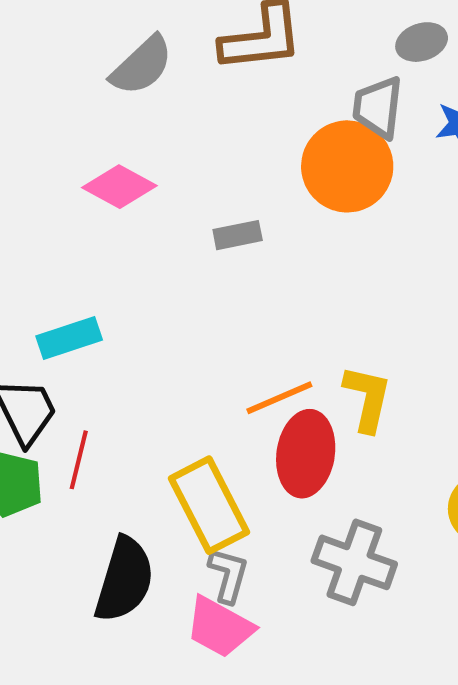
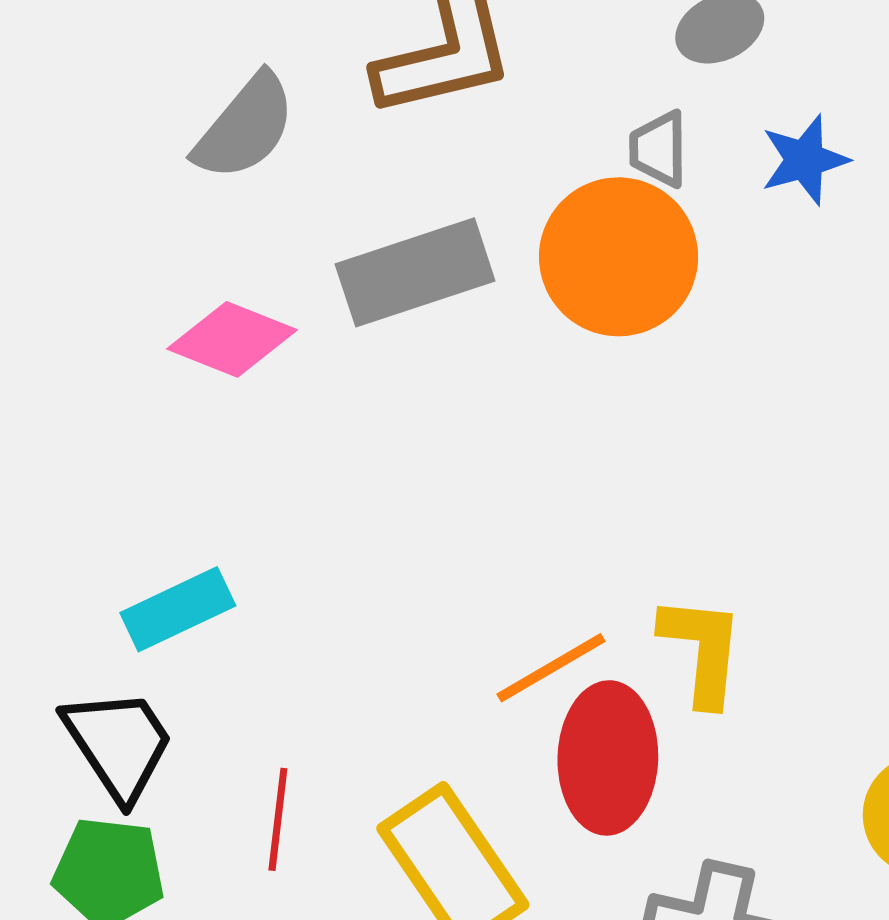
gray trapezoid: (378, 107) -> (659, 149), size x0.7
gray rectangle: (238, 235) -> (415, 272), moved, size x1.8
red line: (79, 460) -> (278, 819), moved

